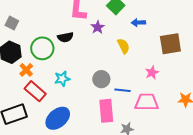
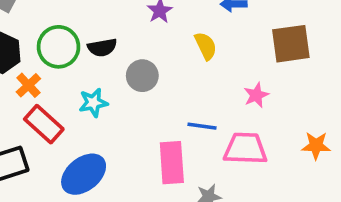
black semicircle: (65, 37) -> (102, 47), moved
gray circle: (101, 79) -> (142, 76), moved

